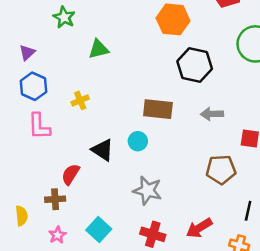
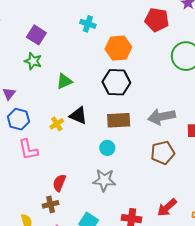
black hexagon: (195, 65) -> (116, 82), moved
gray arrow: (212, 114) -> (162, 117), size x1.5
black triangle: (103, 150) -> (78, 116), moved
brown pentagon: (221, 170) -> (163, 153), moved
gray star: (148, 191) -> (104, 180), moved

